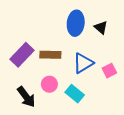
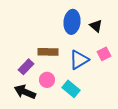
purple rectangle: (22, 55) -> (26, 67), moved, size x0.7
pink square: (109, 71) -> (104, 54), moved
black arrow: (26, 97) -> (25, 92), turned 150

